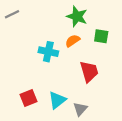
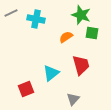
green star: (77, 16) -> (81, 15), moved
cyan cross: (48, 52) -> (36, 19), moved
cyan triangle: (57, 100) -> (51, 73), moved

